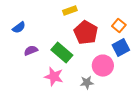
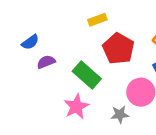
purple semicircle: (31, 51) -> (46, 62), moved
pink star: (54, 77) -> (76, 107), turned 30

